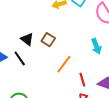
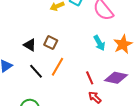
black line: (20, 58) -> (36, 71), moved
orange line: (64, 64) -> (58, 67), moved

